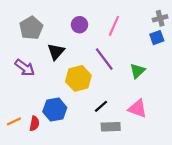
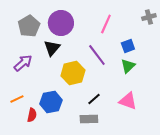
purple circle: (80, 25) -> (61, 23), moved, size x1.6
blue square: (157, 38) -> (128, 46), moved
purple arrow: (25, 68) -> (23, 63), turned -78
orange line: (14, 121) -> (17, 99), moved
gray rectangle: (111, 127) -> (89, 119), moved

